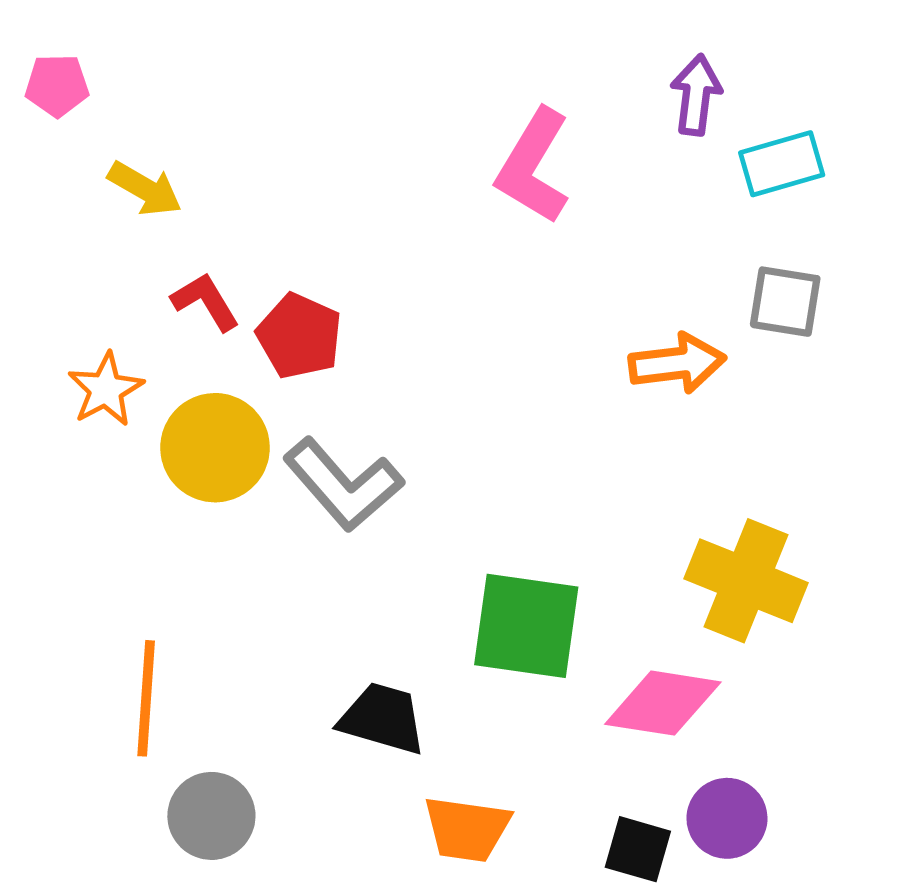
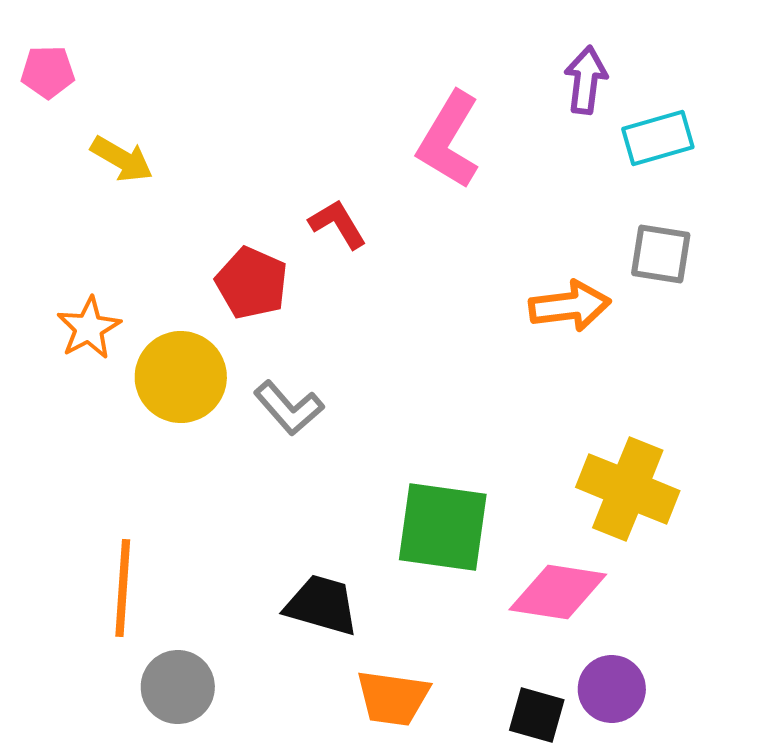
red L-shape: (206, 302) -> (338, 224), moved
gray L-shape: (343, 485) -> (289, 408), size x0.7

